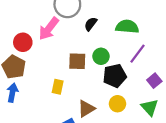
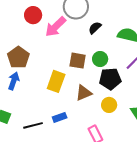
red circle: (23, 42) -> (33, 15), moved
yellow rectangle: (58, 87) -> (56, 81), size x1.5
brown triangle: (86, 109) -> (84, 93), moved

